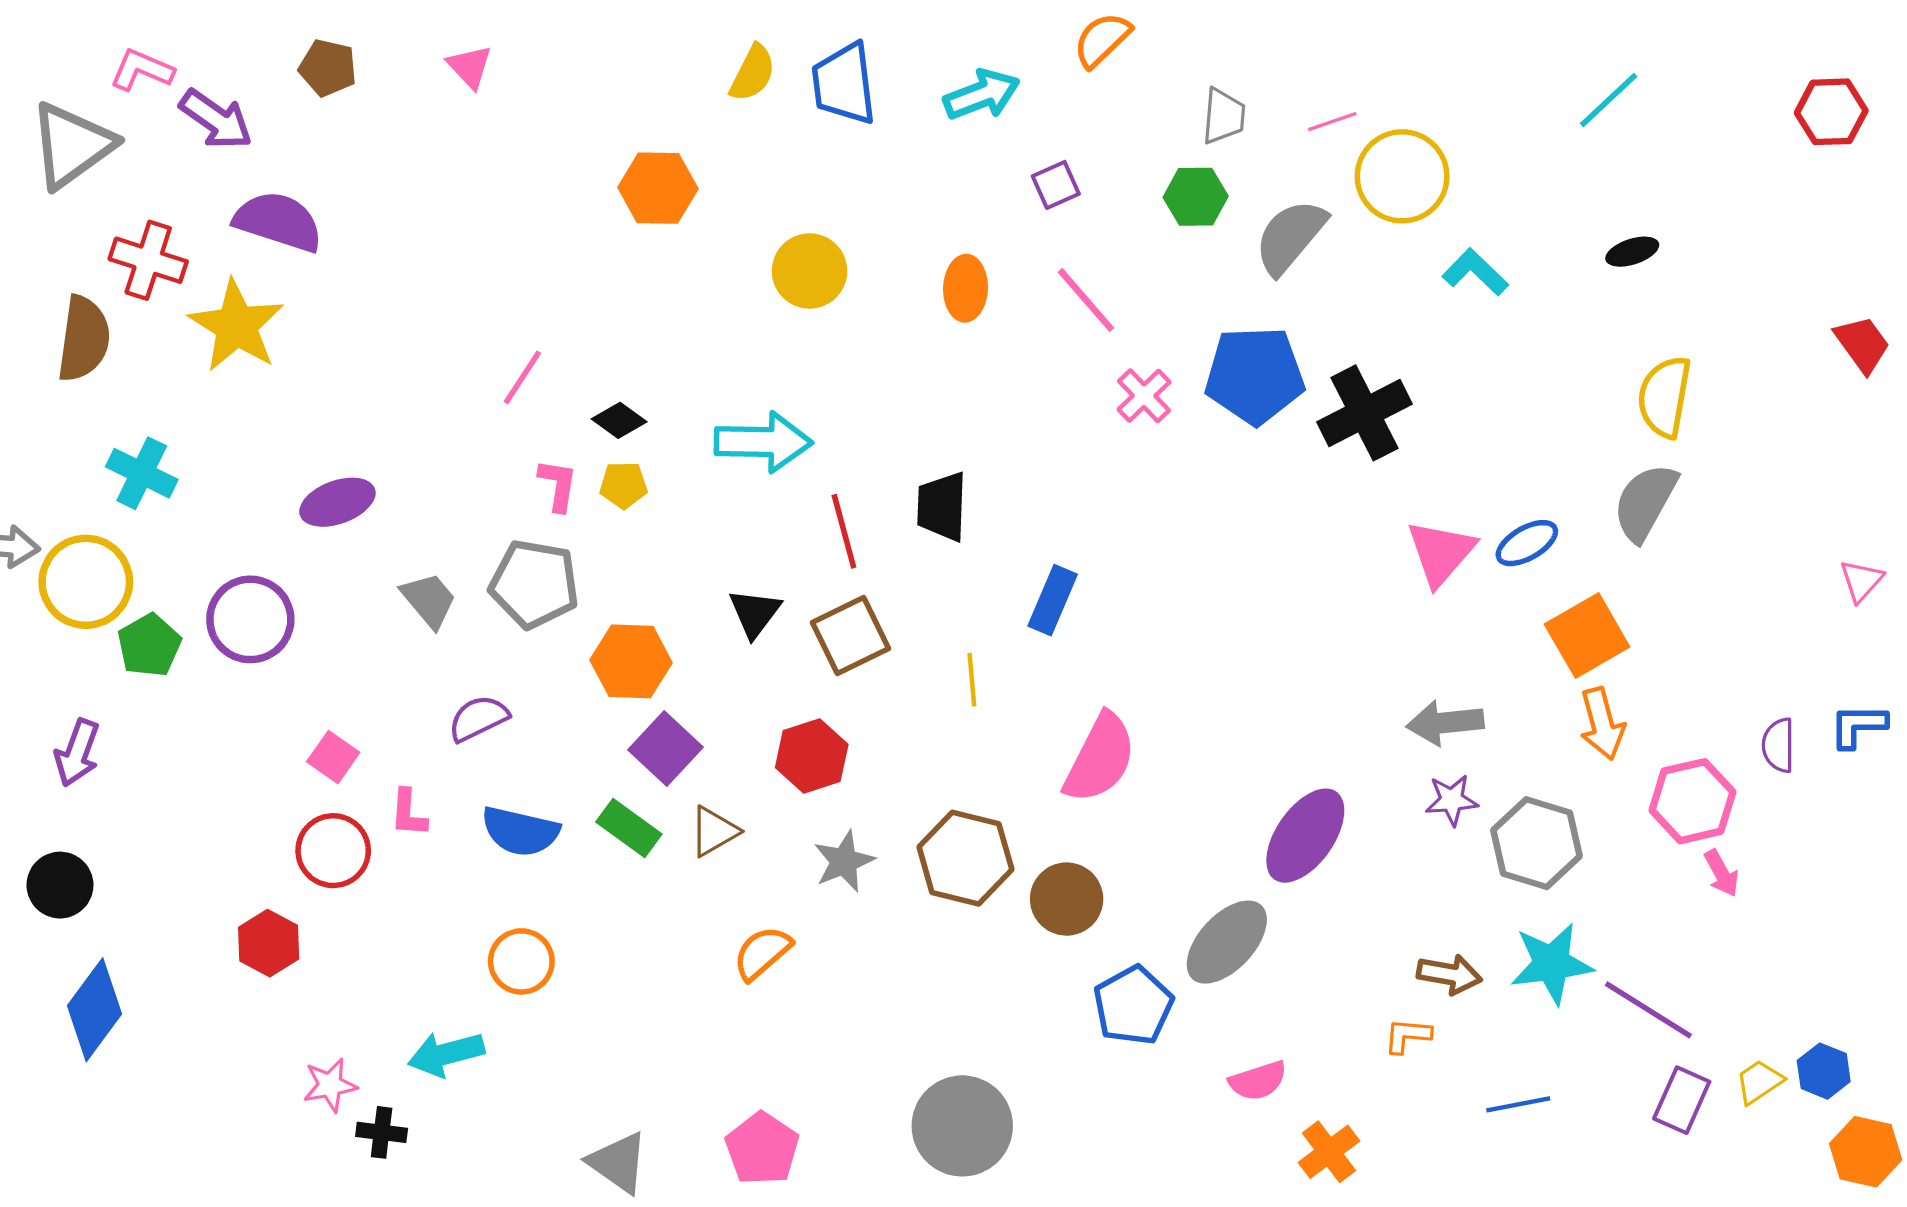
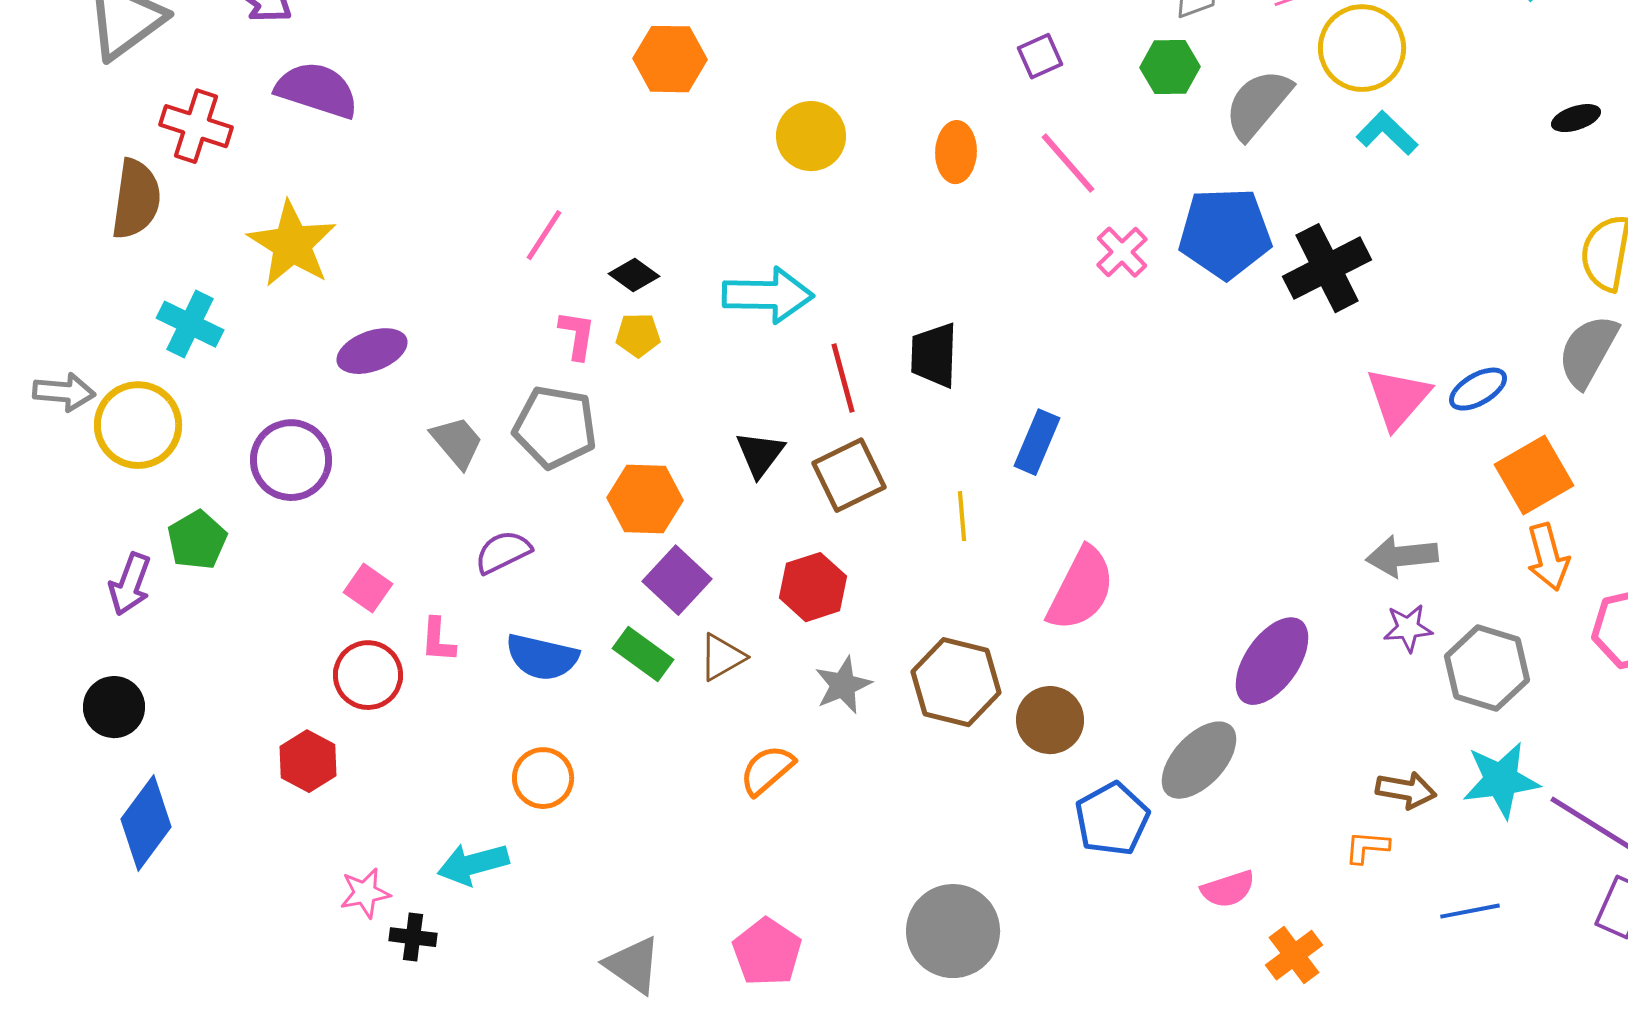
cyan L-shape: (1475, 272) -> (1387, 133), moved
yellow star: (236, 326) -> (292, 244), moved
green pentagon: (149, 645) -> (197, 540), moved

